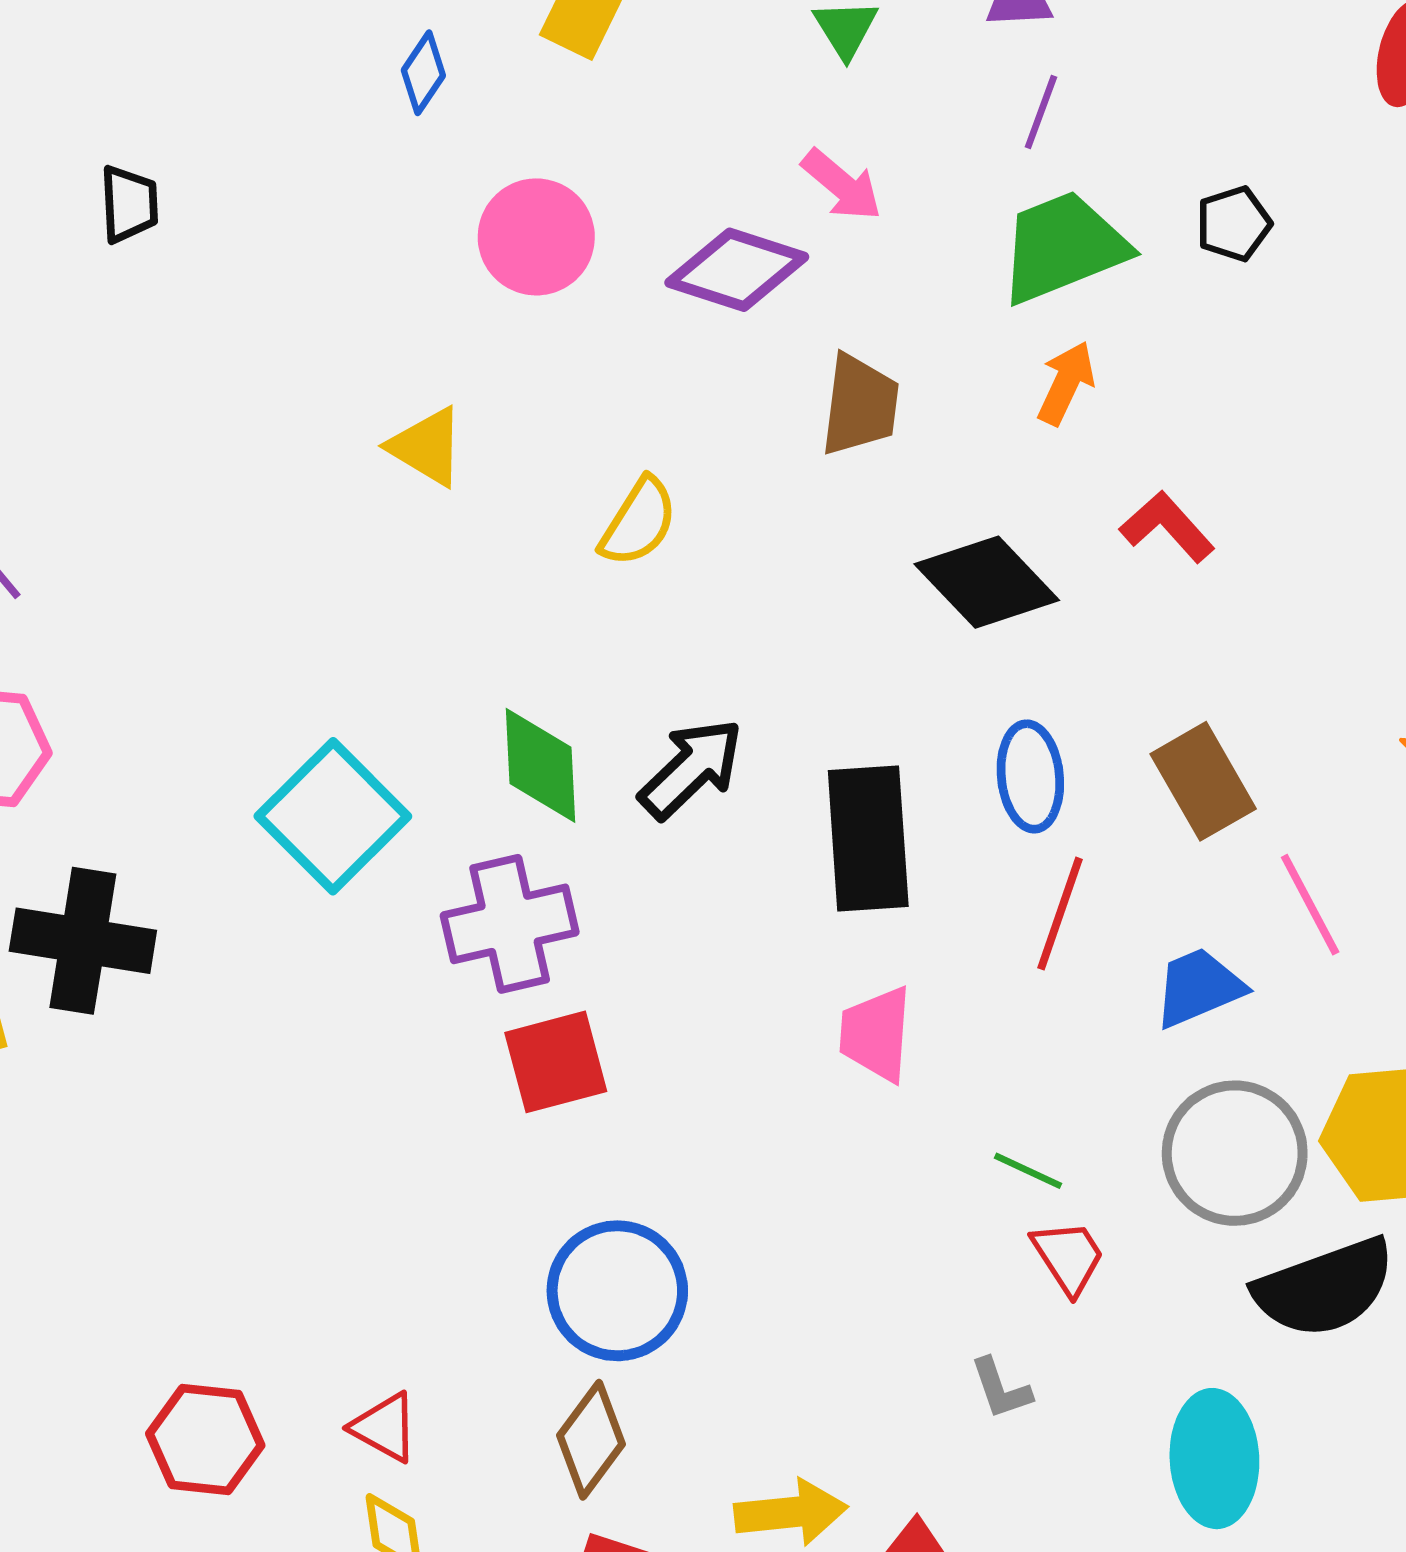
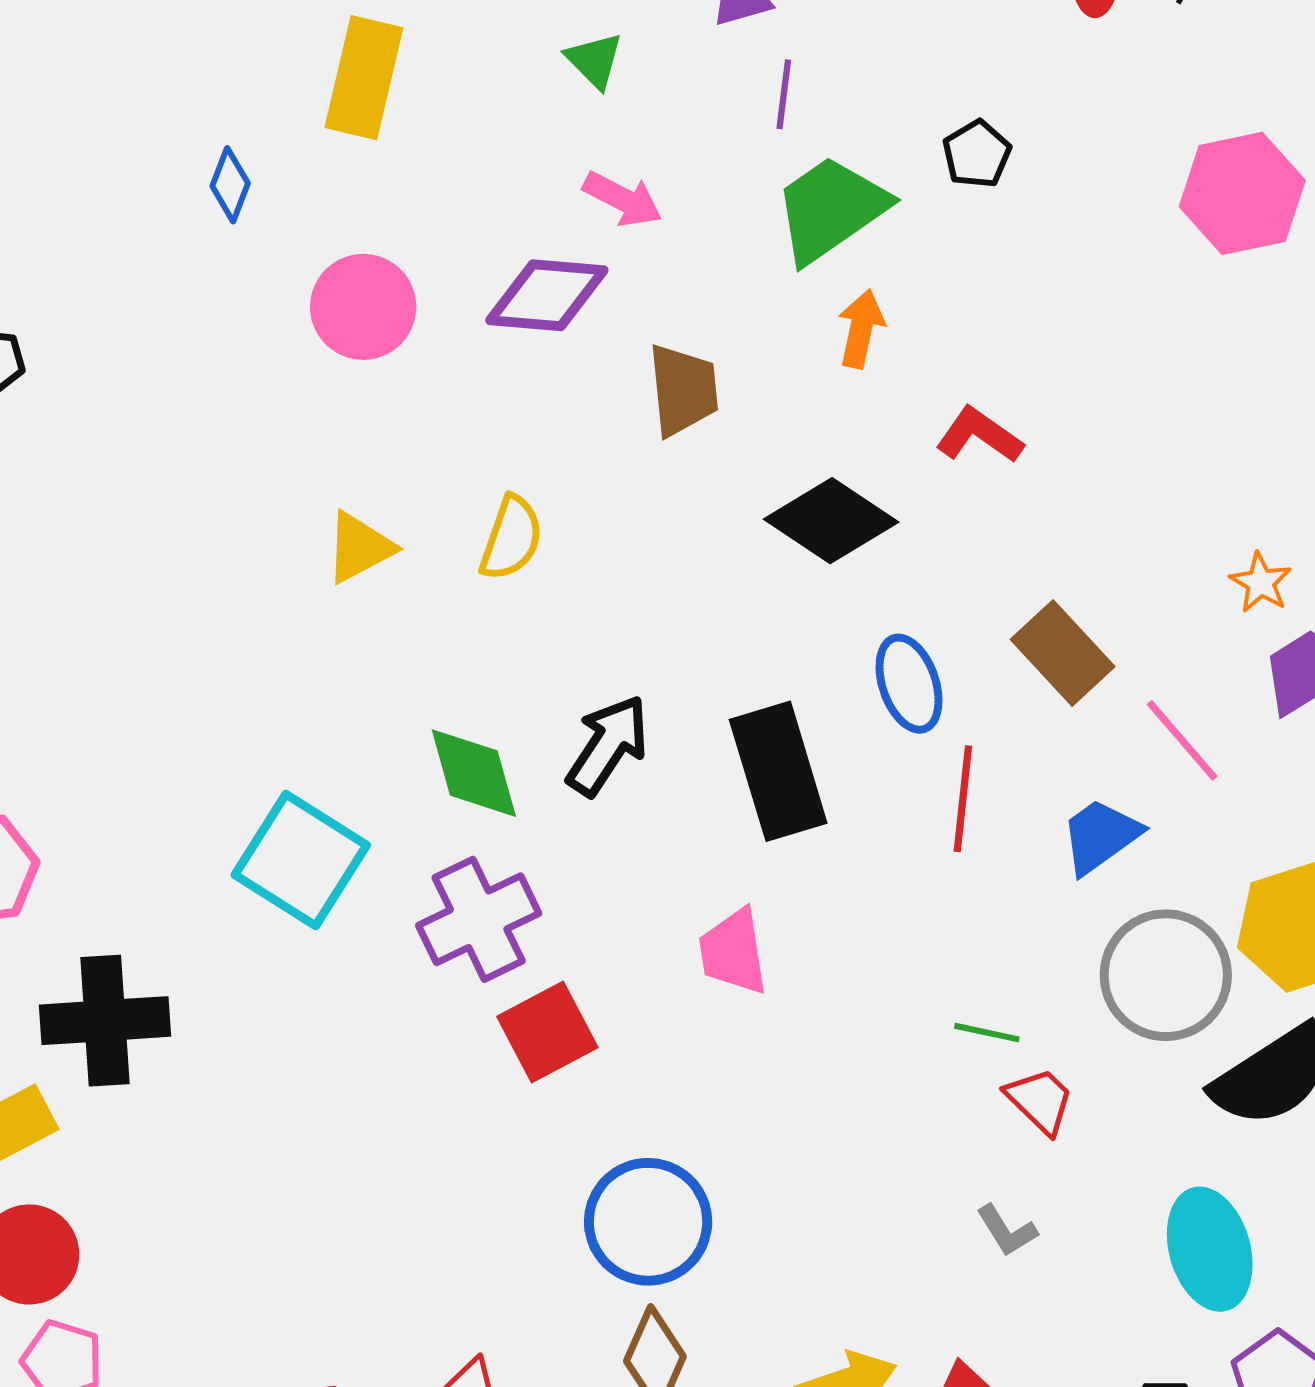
yellow triangle: (427, 447) -> (359, 547), moved, turned -46
pink trapezoid: (876, 1034) -> (733, 952), moved

